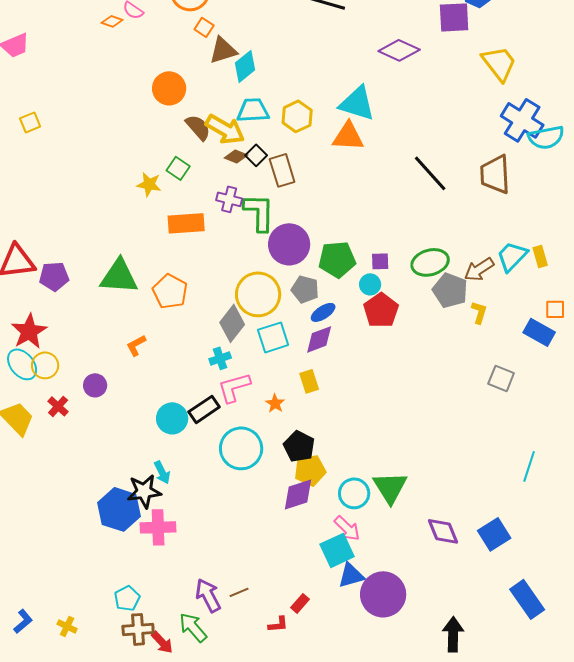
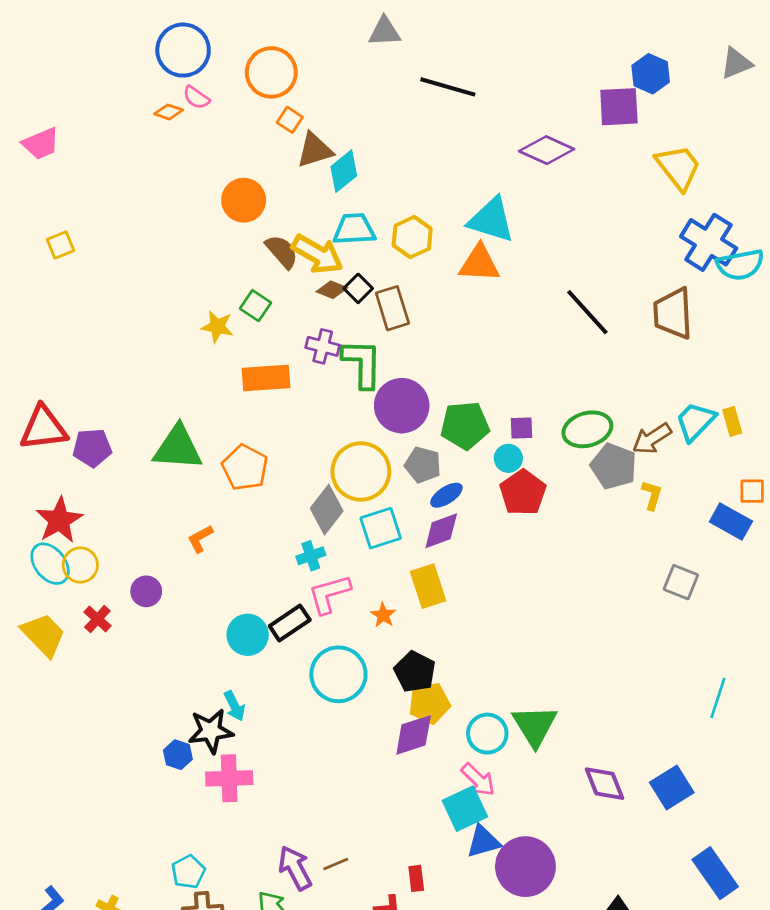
yellow rectangle: (309, 381) -> (428, 586), size x1.4
blue hexagon: (119, 509) -> (178, 755), size x0.5
red rectangle: (300, 603) -> (416, 878), turned -48

